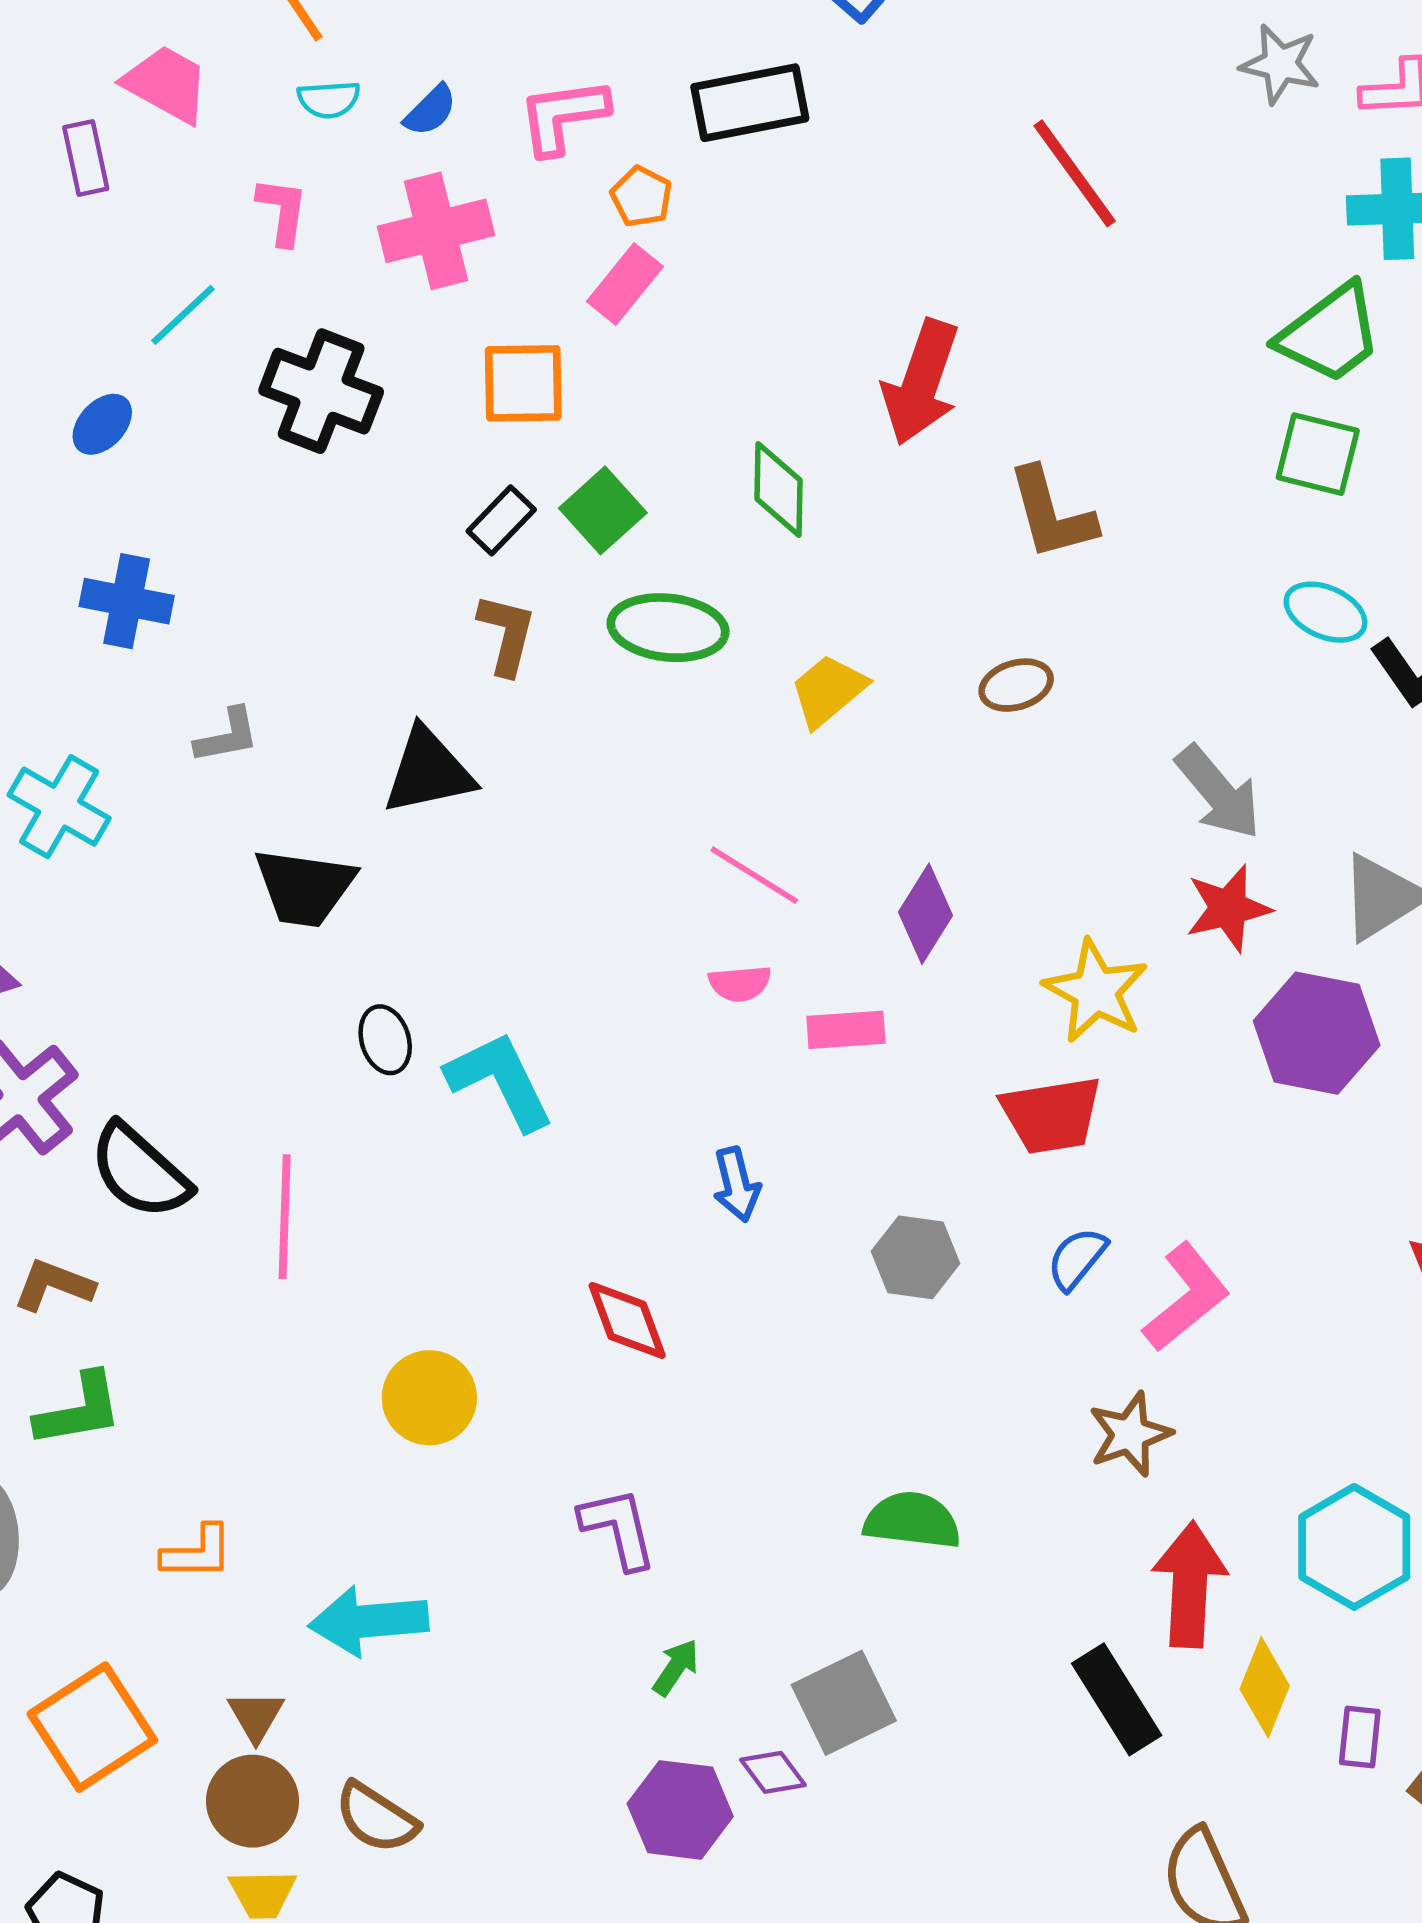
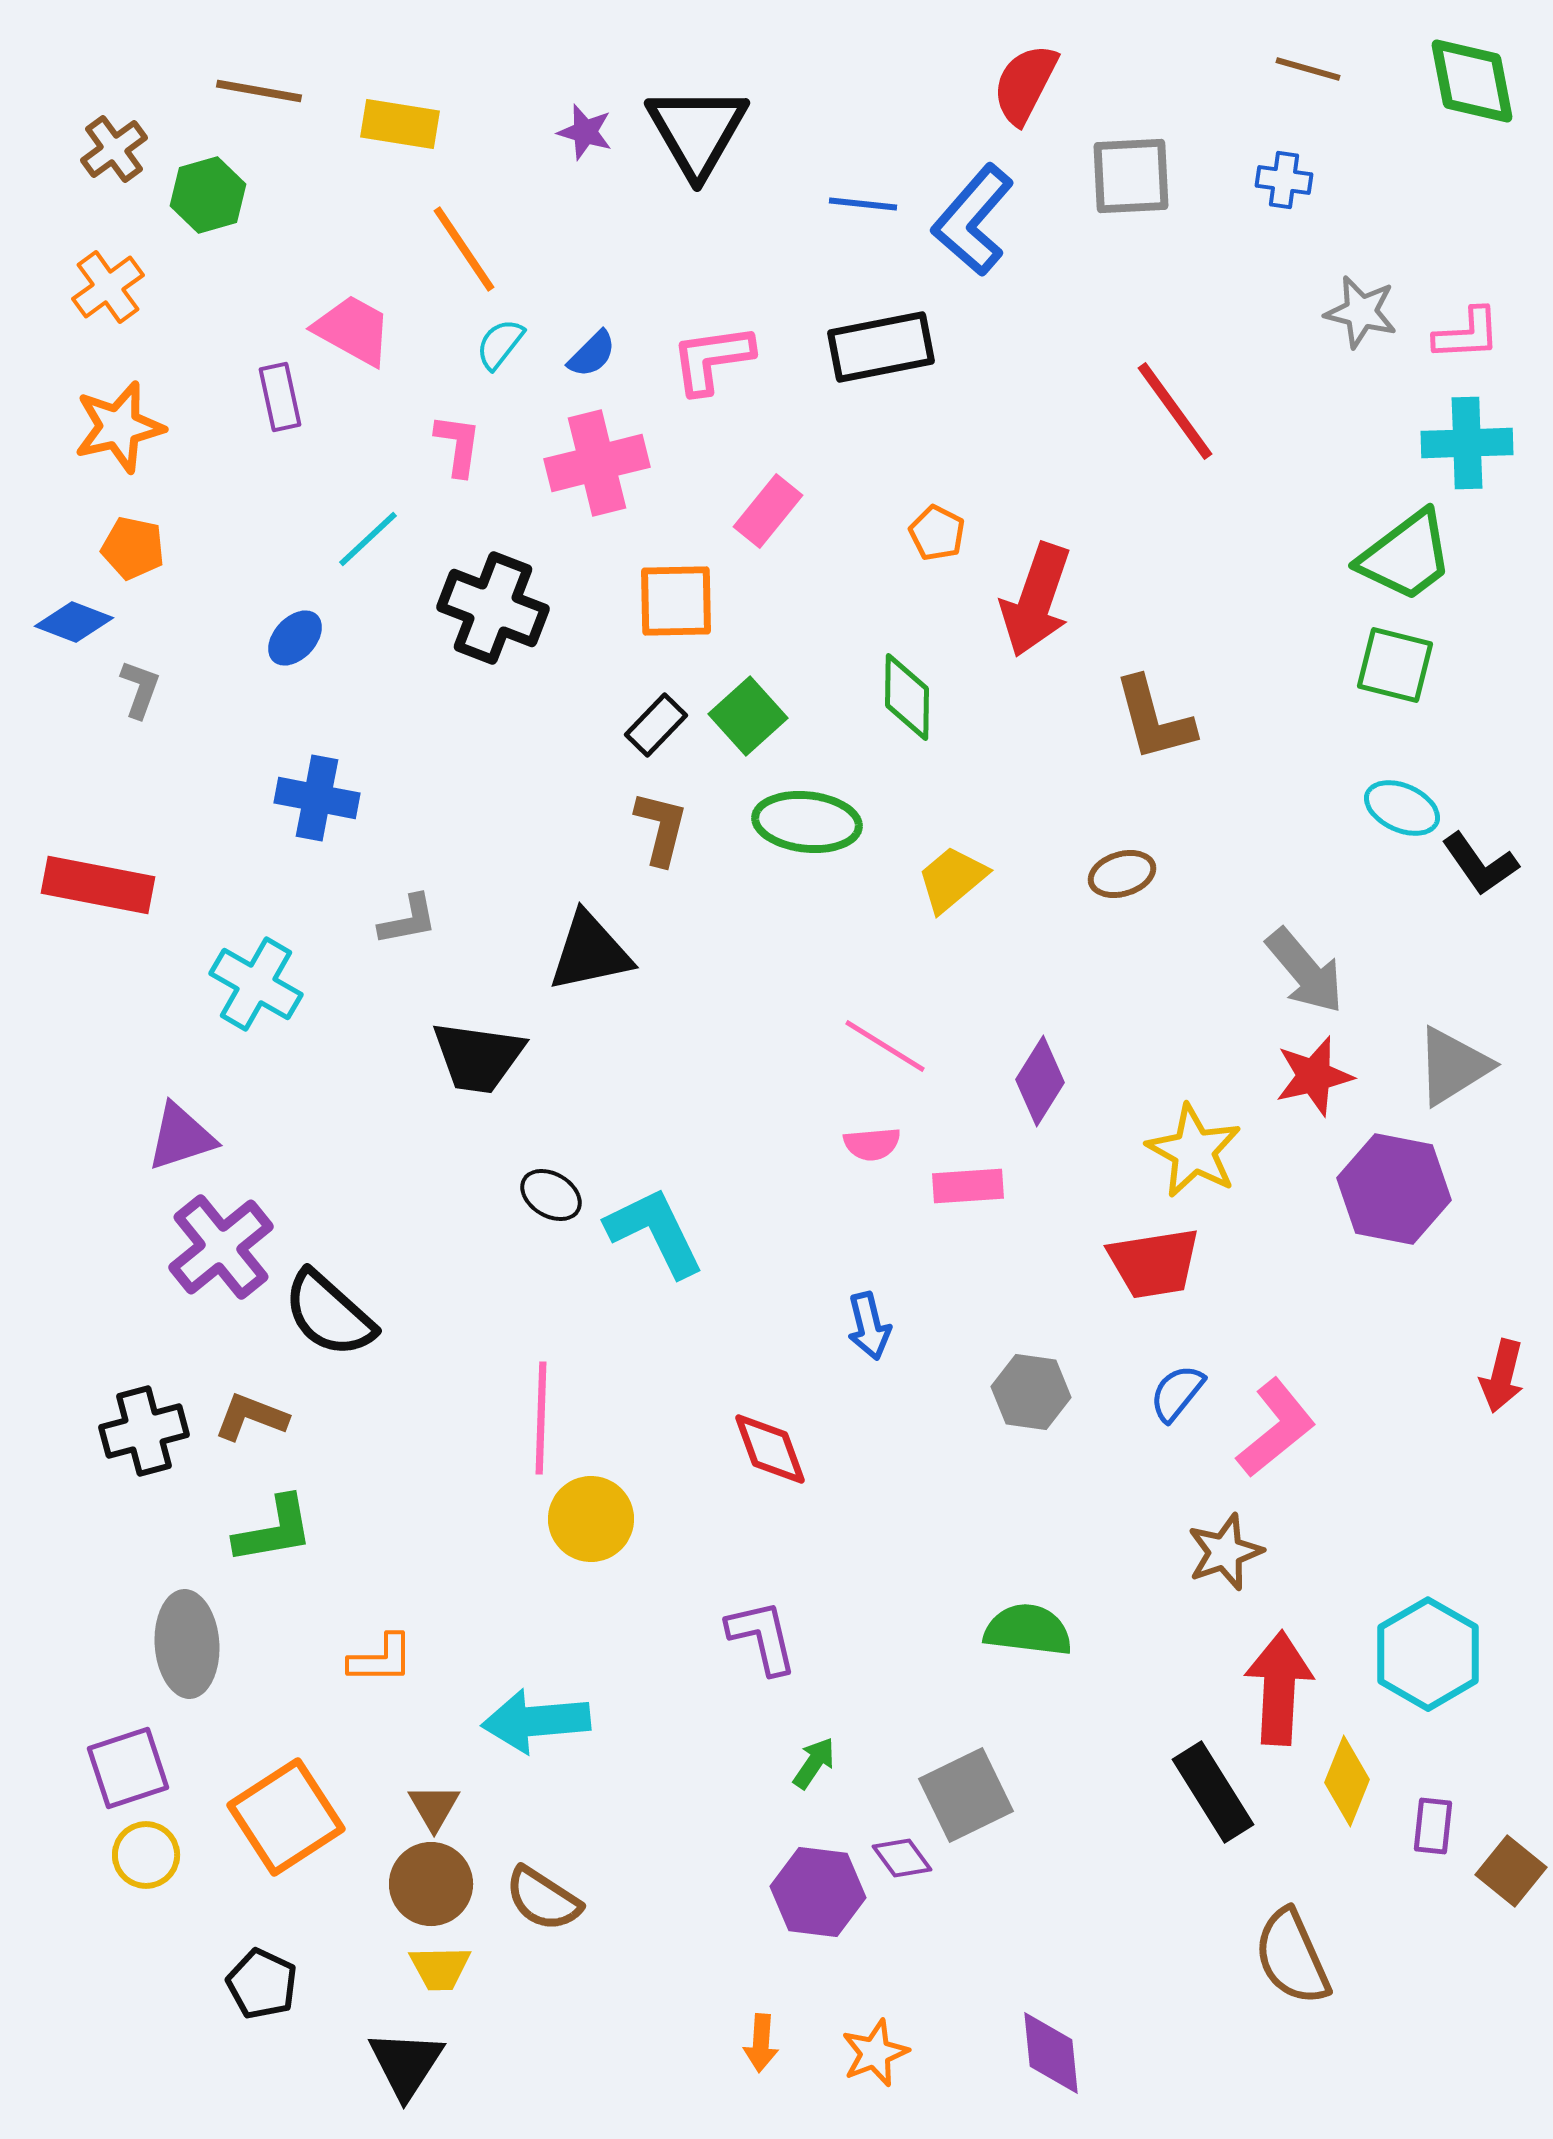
cyan semicircle: (329, 99) -> (500, 344), turned 132
orange pentagon: (642, 197) -> (937, 533), moved
black ellipse: (385, 1040) -> (551, 1195), turned -42
pink line: (285, 1217) -> (541, 1418), moved

